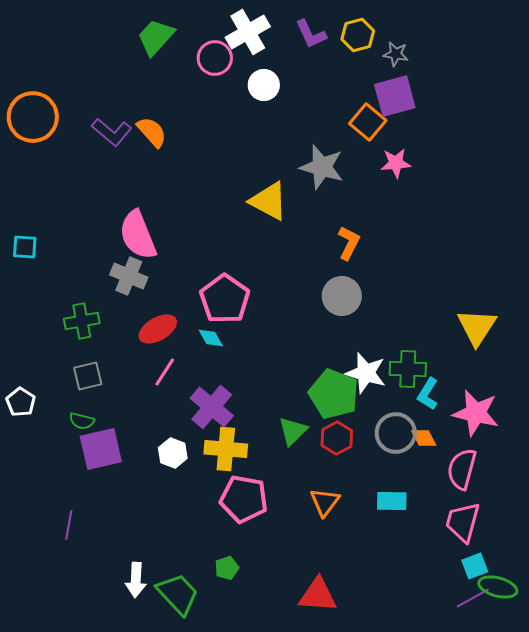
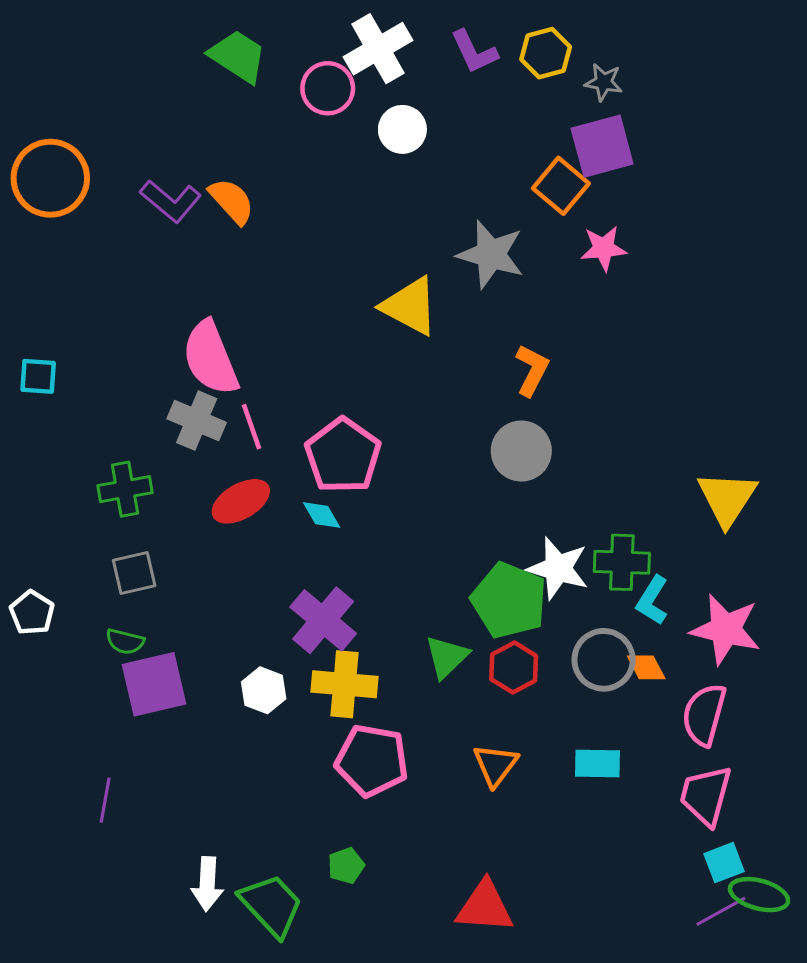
green trapezoid: (156, 37) -> (238, 56), turned 81
pink line: (165, 372) -> (251, 427), moved, turned -52

